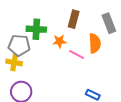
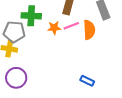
pink line: (77, 54) -> (71, 26), moved, turned -49

